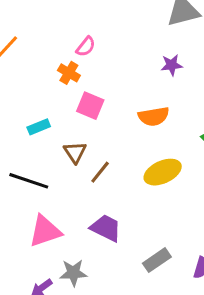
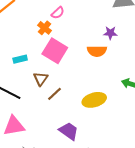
pink square: (90, 106) -> (55, 51), size x1.4
orange semicircle: (154, 116) -> (97, 51), moved
purple trapezoid: (106, 228) -> (69, 131), moved

